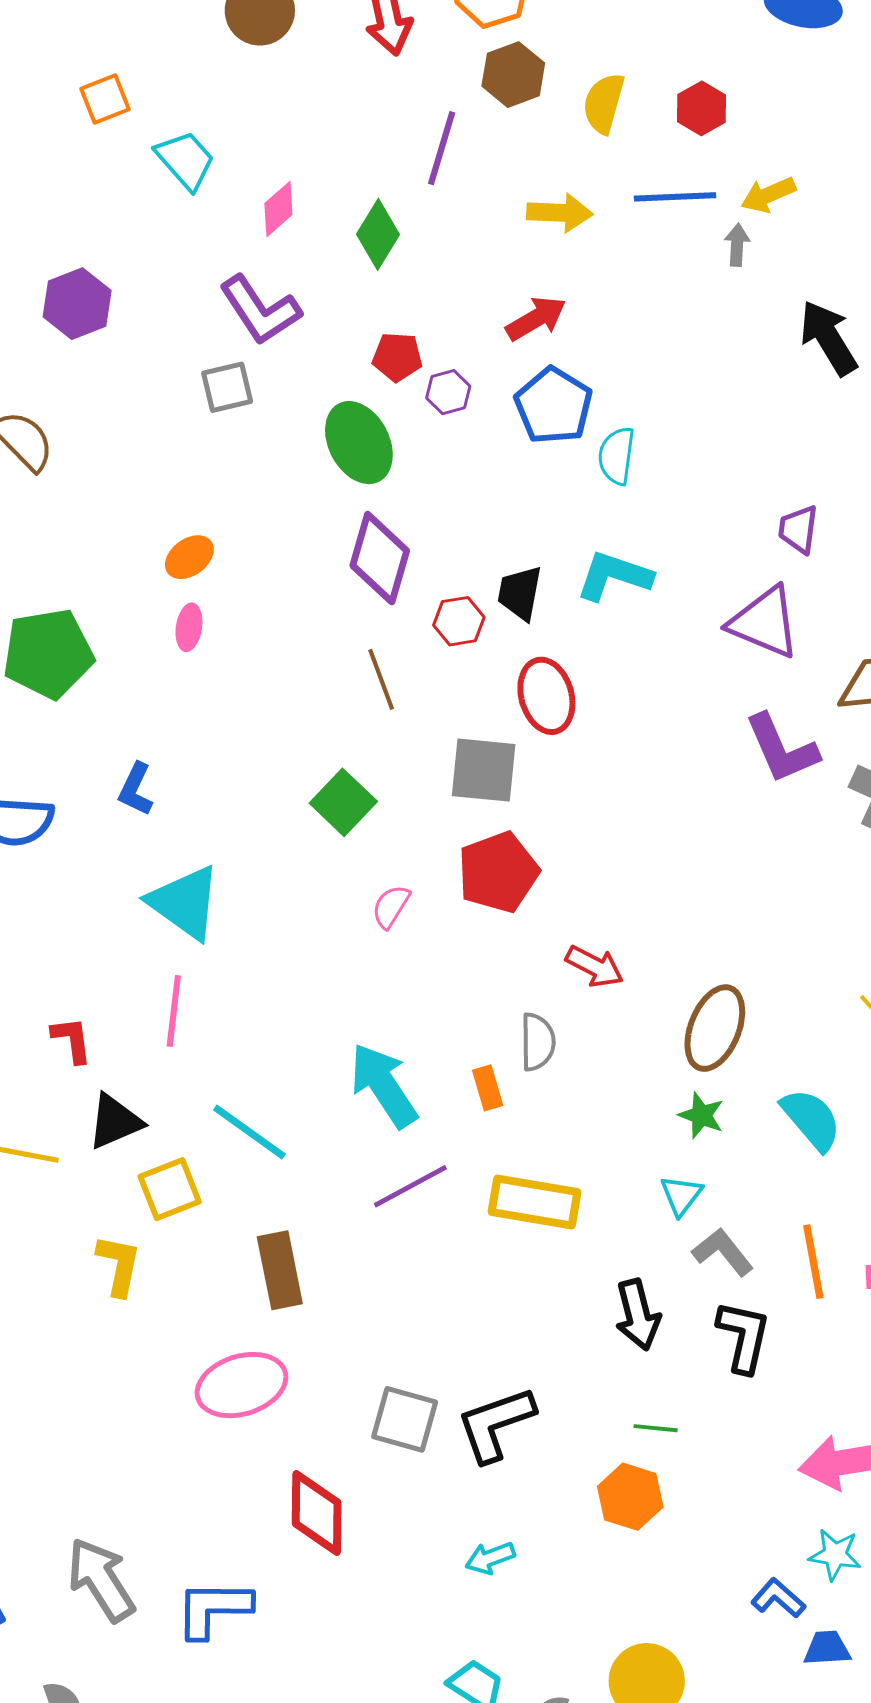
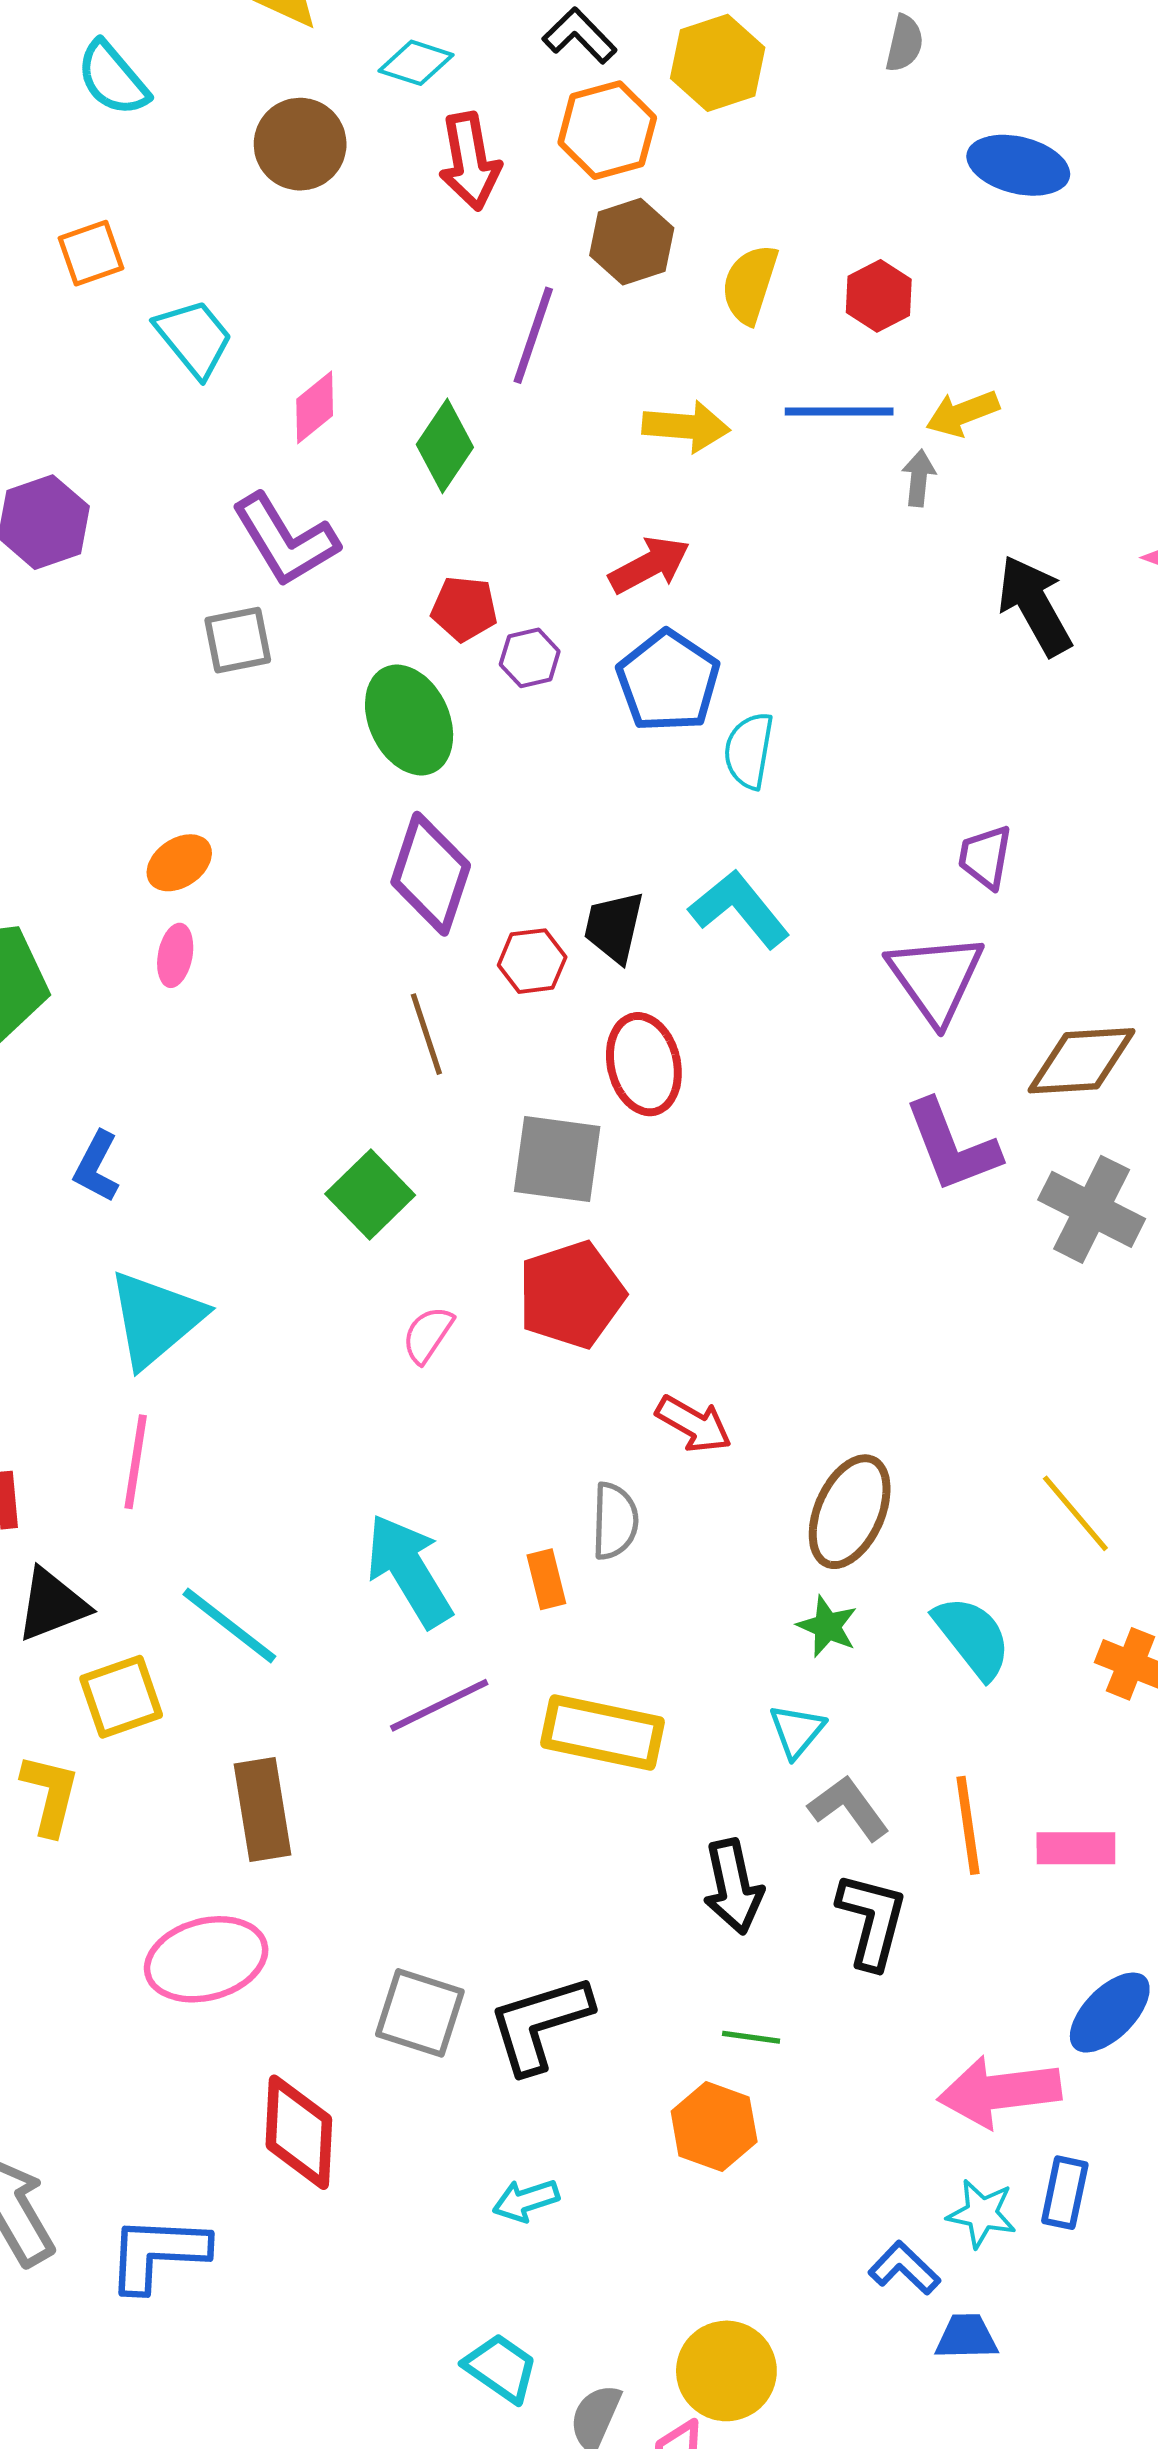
cyan L-shape: (614, 576) -> (739, 909), turned 30
purple triangle: (764, 622) -> (936, 978), turned 30
cyan triangle: (185, 903) -> (156, 1319), turned 42

